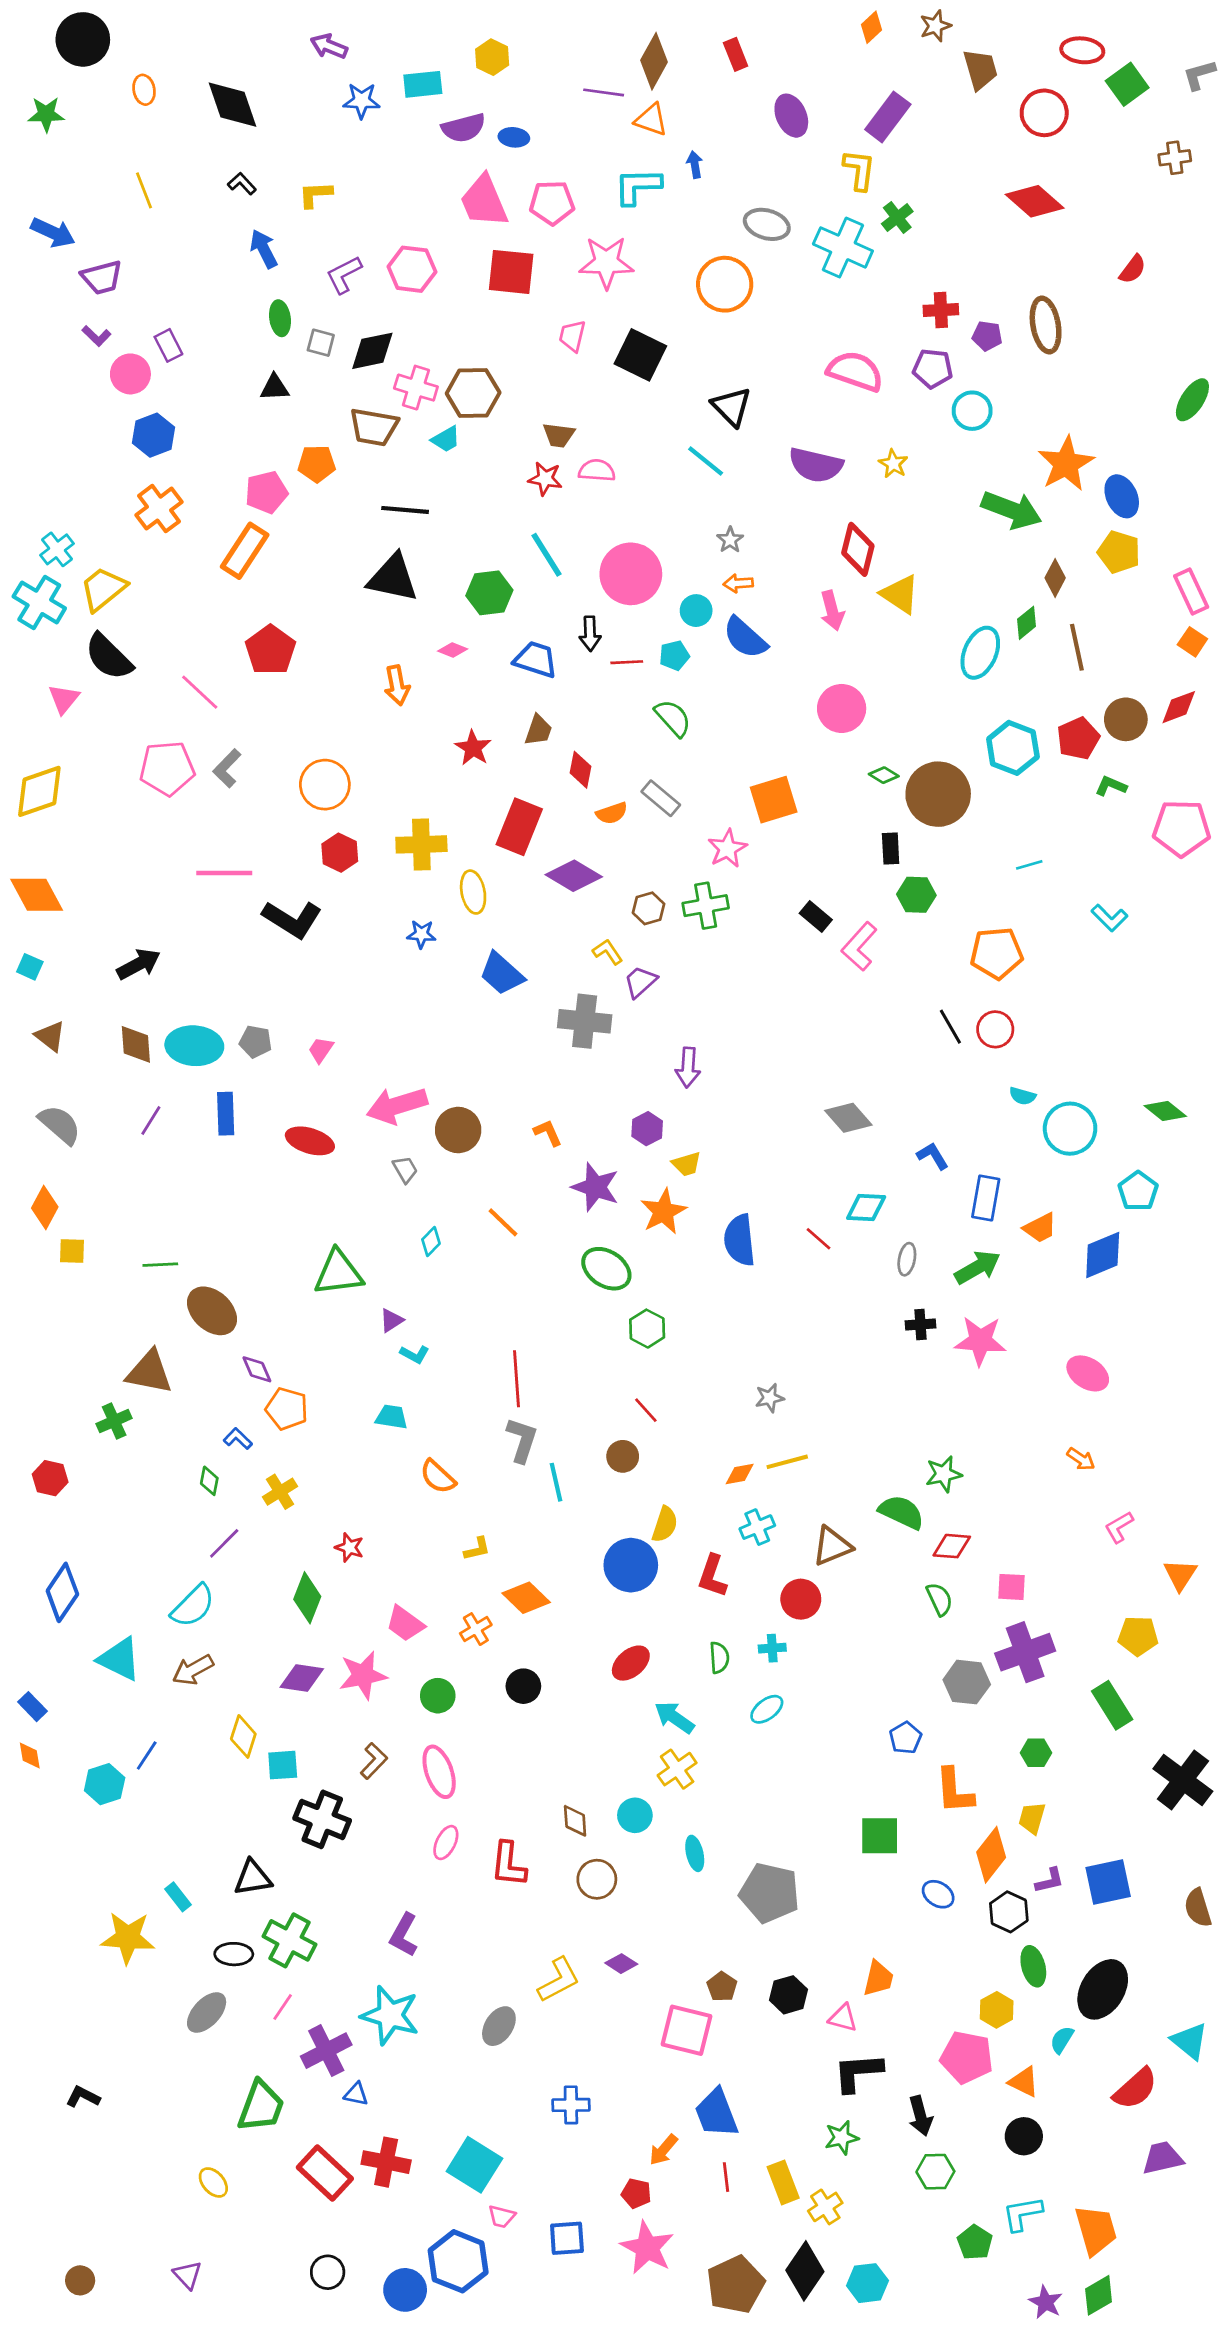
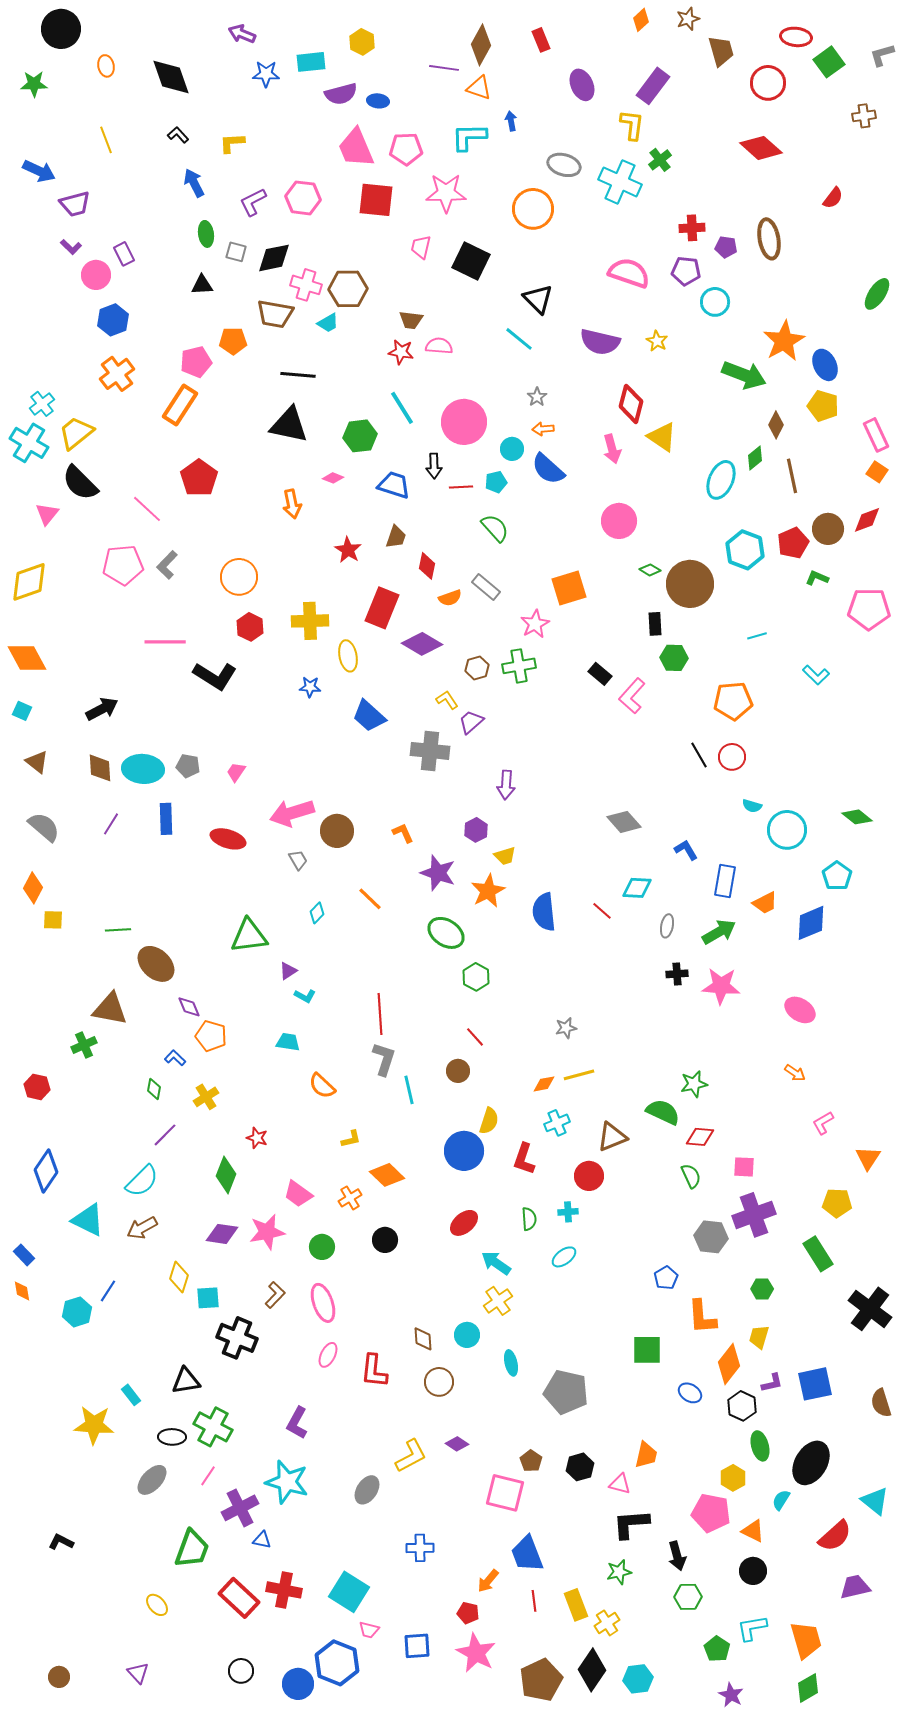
purple star: (1046, 2302) -> (731, 1695), moved

